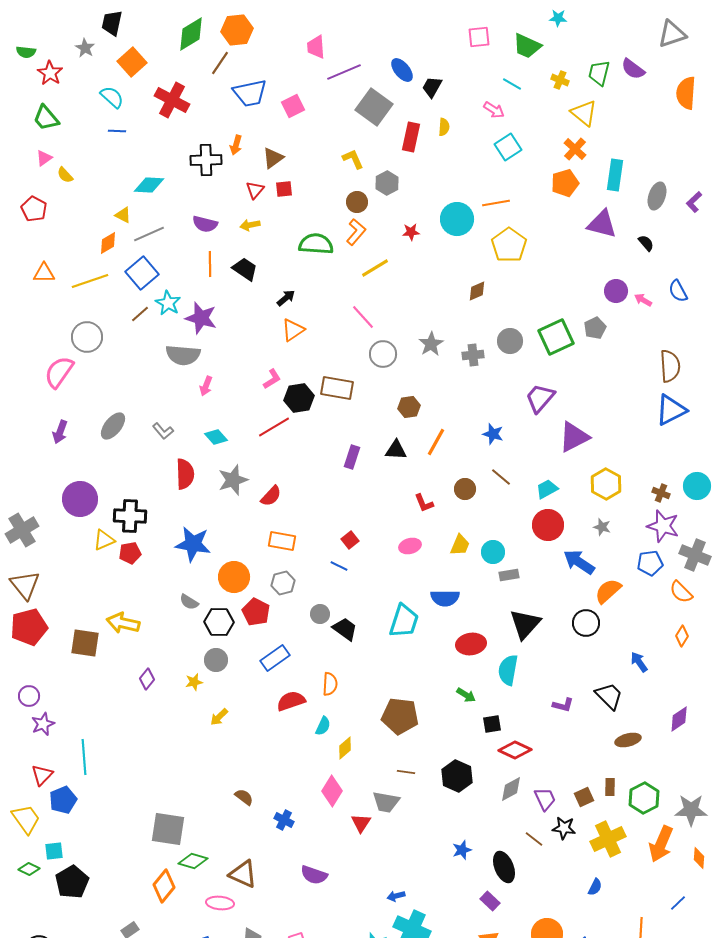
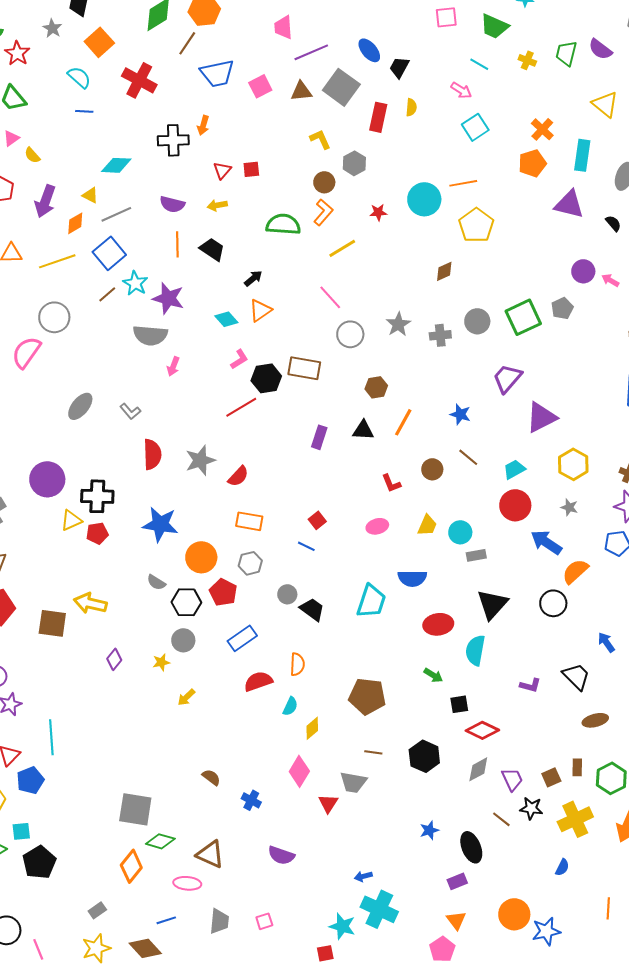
yellow triangle: (584, 113) -> (605, 104), moved
brown triangle: (273, 158) -> (301, 91), moved, turned 30
purple arrow: (60, 432) -> (45, 201), moved, size x1.4
cyan diamond: (216, 437) -> (226, 319), moved
purple rectangle: (490, 901) -> (457, 881), turned -66

